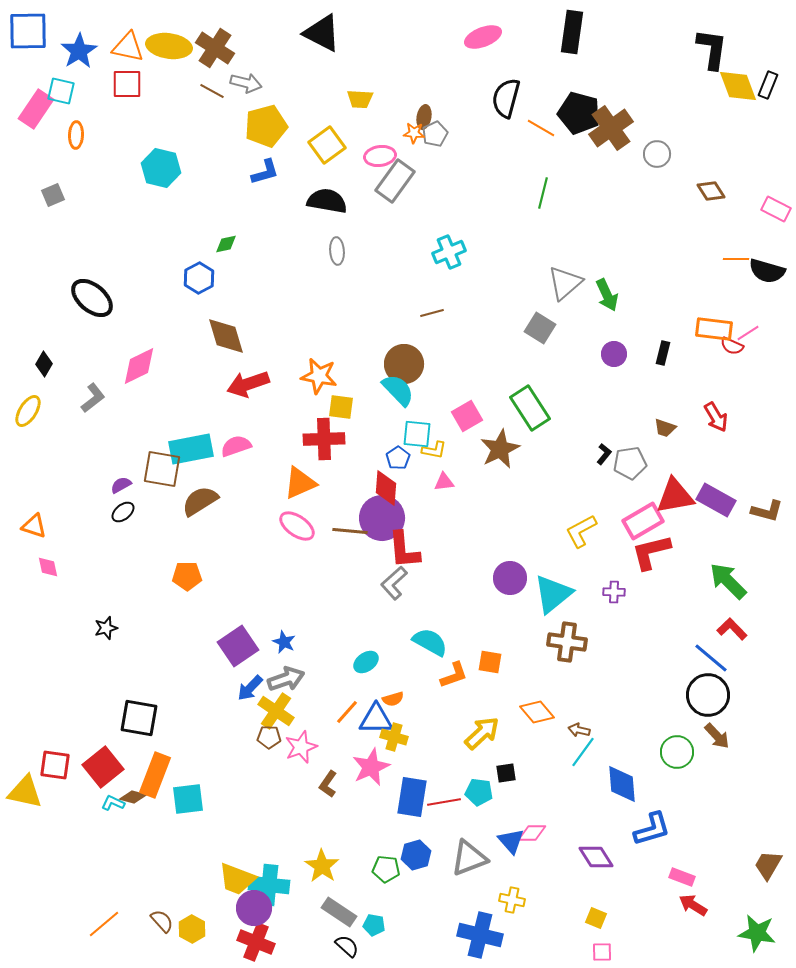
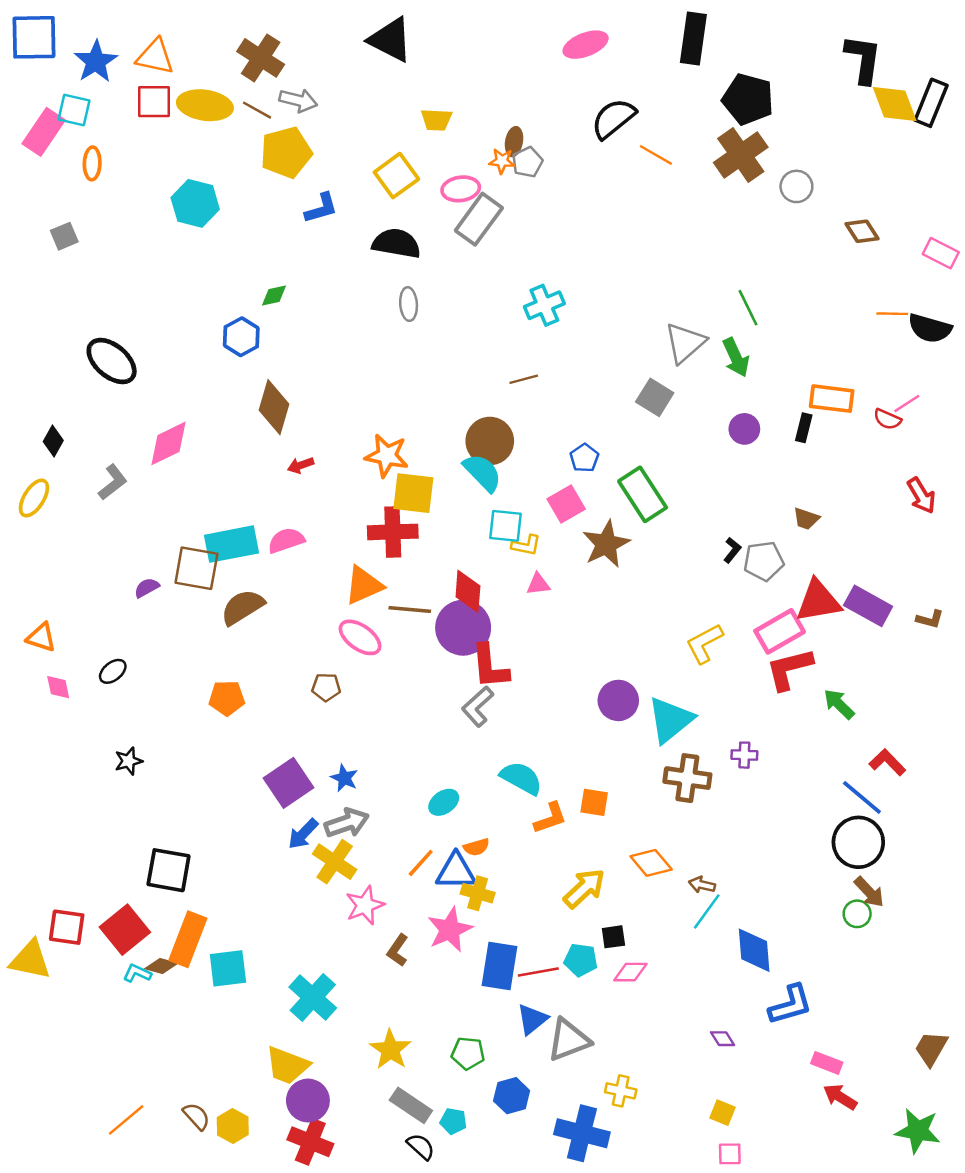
yellow ellipse: (169, 46) -> (205, 105), moved
black rectangle: (768, 85) -> (931, 103), size x1.4
black semicircle: (506, 98) -> (613, 119), turned 36
black pentagon: (579, 113) -> (748, 99), moved
yellow pentagon: (266, 126) -> (286, 152), moved
green line: (543, 193) -> (748, 308), moved, turned -40
orange rectangle: (714, 329) -> (832, 399), moved
brown diamond: (226, 336) -> (274, 407), turned 33
red arrow: (248, 384) -> (301, 465), size x0.5
yellow square: (341, 407) -> (413, 493), size x1.4
red arrow: (716, 417) -> (921, 496), moved
blue pentagon: (398, 458) -> (584, 458), moved
brown L-shape: (767, 511) -> (930, 619), size x0.7
black ellipse: (123, 512) -> (113, 671), moved
brown line: (350, 531) -> (410, 610), moved
green arrow: (728, 581) -> (839, 704), moved, size x0.7
purple cross: (614, 592) -> (744, 755), moved
brown pentagon: (269, 737) -> (326, 687), moved
green circle: (677, 752) -> (857, 914), moved, size x0.7
pink diamond: (532, 833) -> (630, 972), moved
blue triangle: (511, 841) -> (532, 1019), moved, turned 32
blue hexagon: (416, 855) -> (512, 1096), moved
purple diamond: (596, 857) -> (723, 1039), size x0.6
cyan cross: (269, 885) -> (313, 997), moved, turned 36

